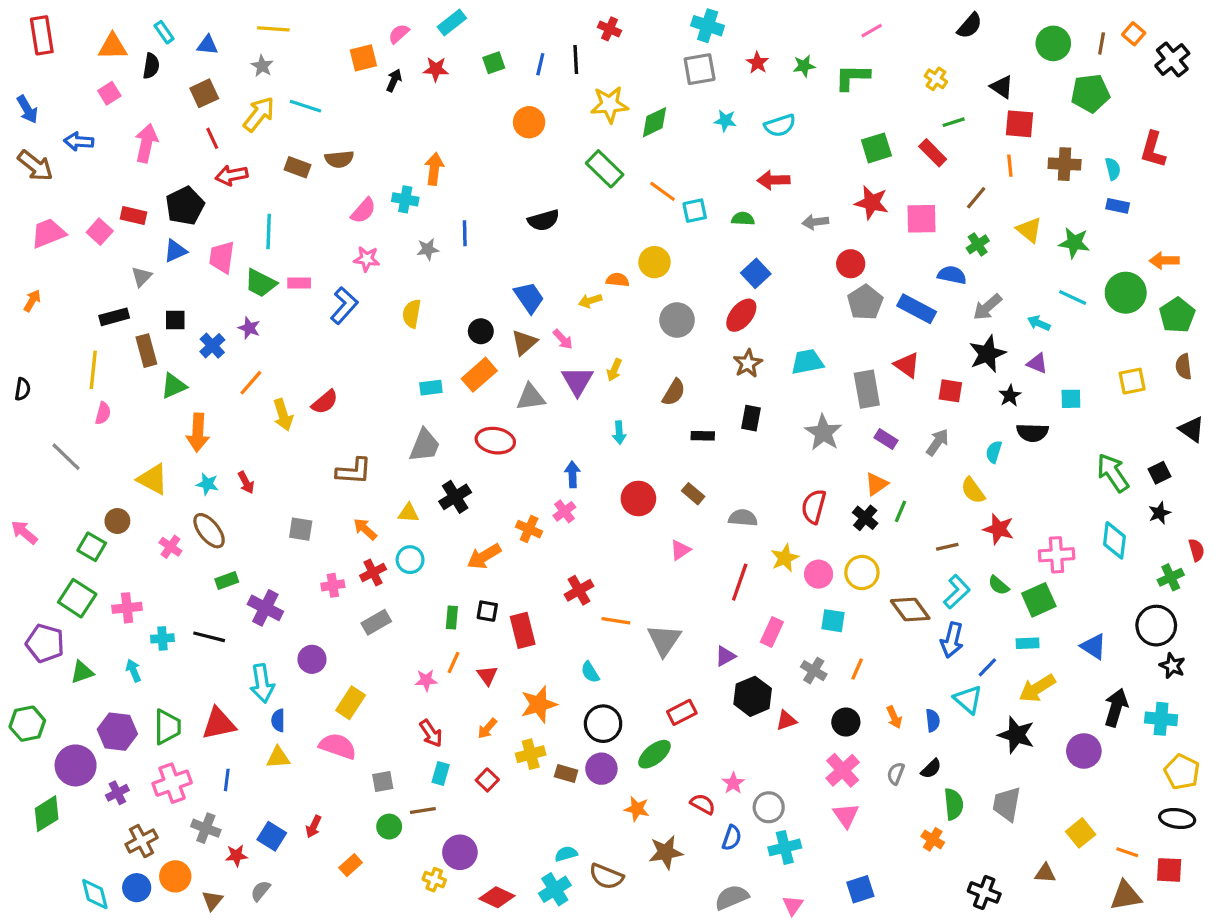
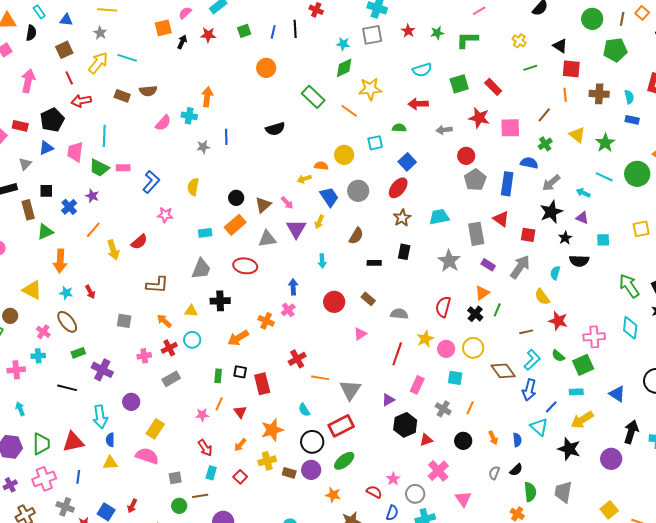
yellow star: (609, 105) -> (370, 89), moved
cyan star: (725, 121) -> (343, 44), moved
green square: (876, 148) -> (459, 84), moved
red rectangle: (933, 153) -> (493, 87), moved
cyan square: (695, 211) -> (375, 143), moved
green star: (1074, 243) -> (605, 143), turned 30
pink star: (367, 259) -> (165, 215), moved
blue trapezoid: (529, 297) -> (329, 197), moved
blue rectangle: (917, 309) -> (507, 184), turned 70
gray arrow: (938, 442) -> (520, 267), size x1.4
black cross: (455, 497) -> (220, 301), turned 30
cyan cross: (162, 638) -> (38, 356), moved
red rectangle: (682, 712) -> (341, 426), moved, size x1.4
pink cross: (843, 770) -> (438, 471), moved

